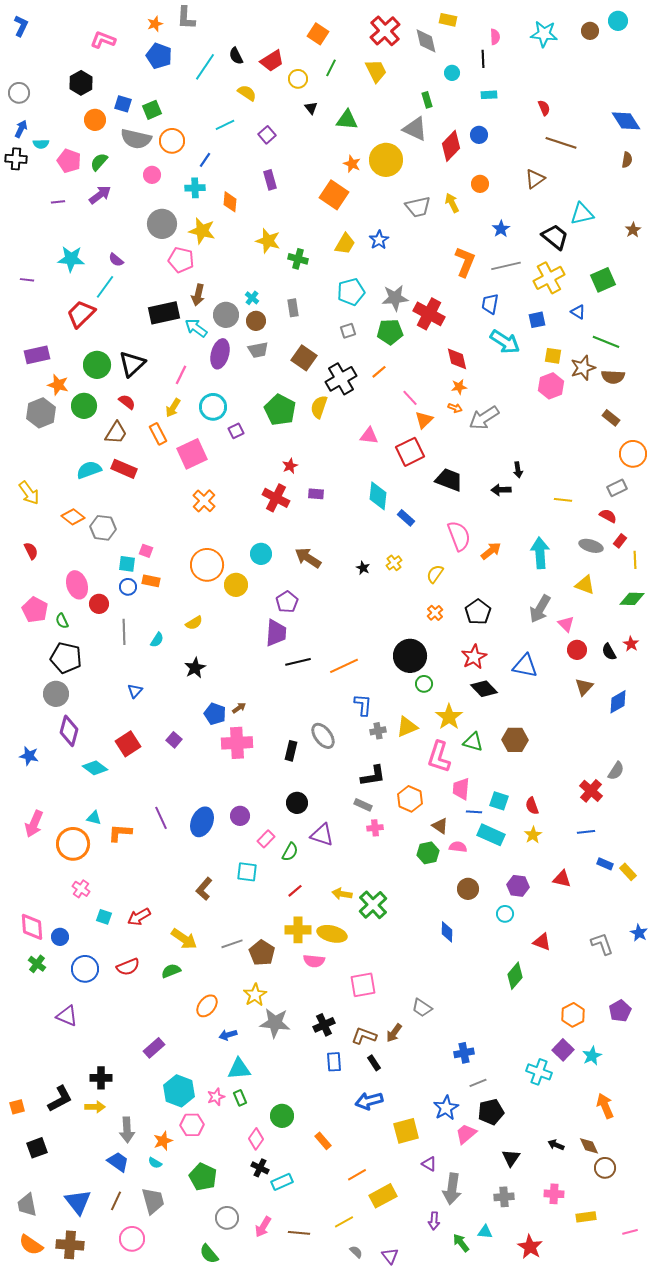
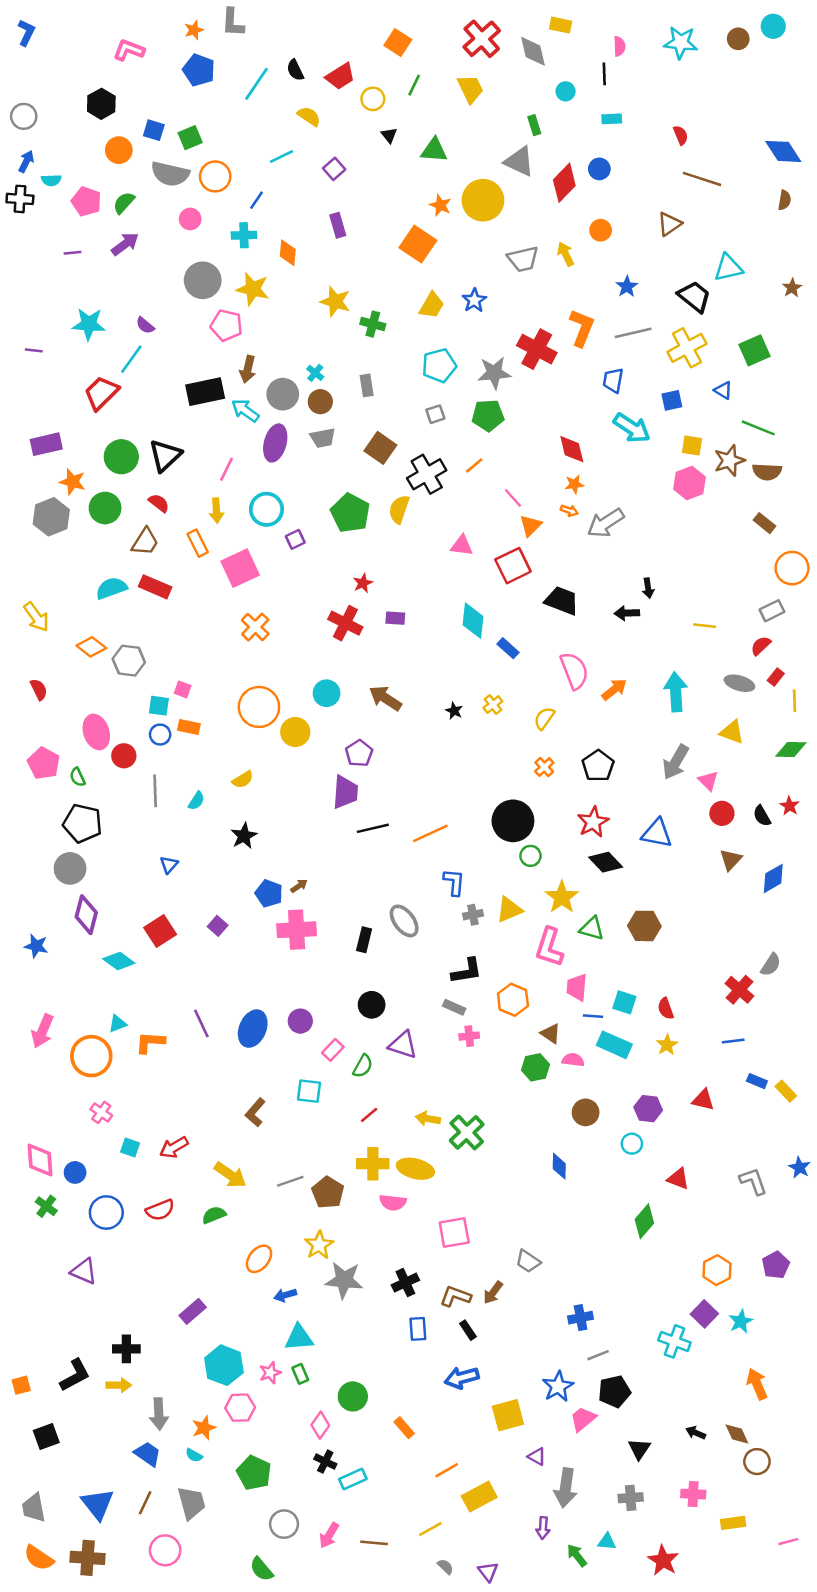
red cross: (429, 314) -> (537, 349), moved
yellow arrow: (173, 408) -> (216, 511), turned -36
red semicircle: (608, 516) -> (761, 646), turned -72
cyan triangle: (94, 818) -> (118, 1024), turned -35

